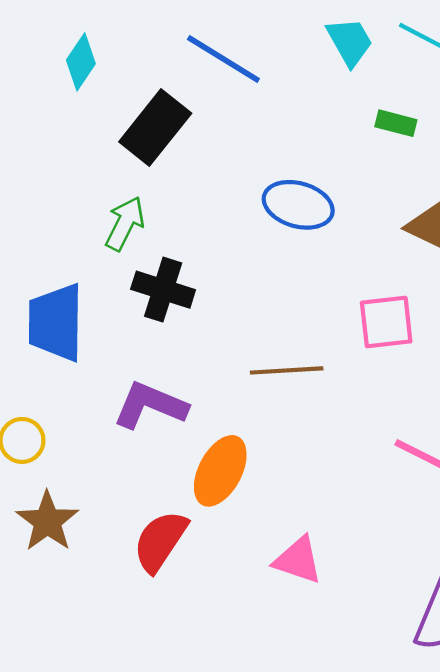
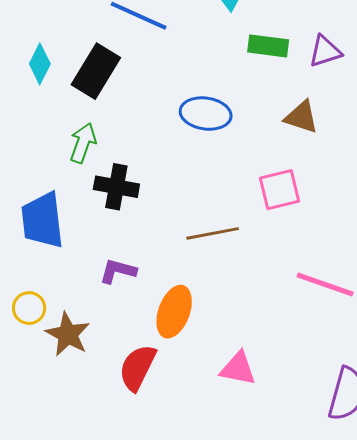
cyan diamond: (81, 62) -> (40, 64), moved
green rectangle: (396, 123) -> (268, 46), size x1.4
purple L-shape: (150, 405) -> (118, 271), size x0.7
brown star: (47, 521) -> (68, 334), moved

